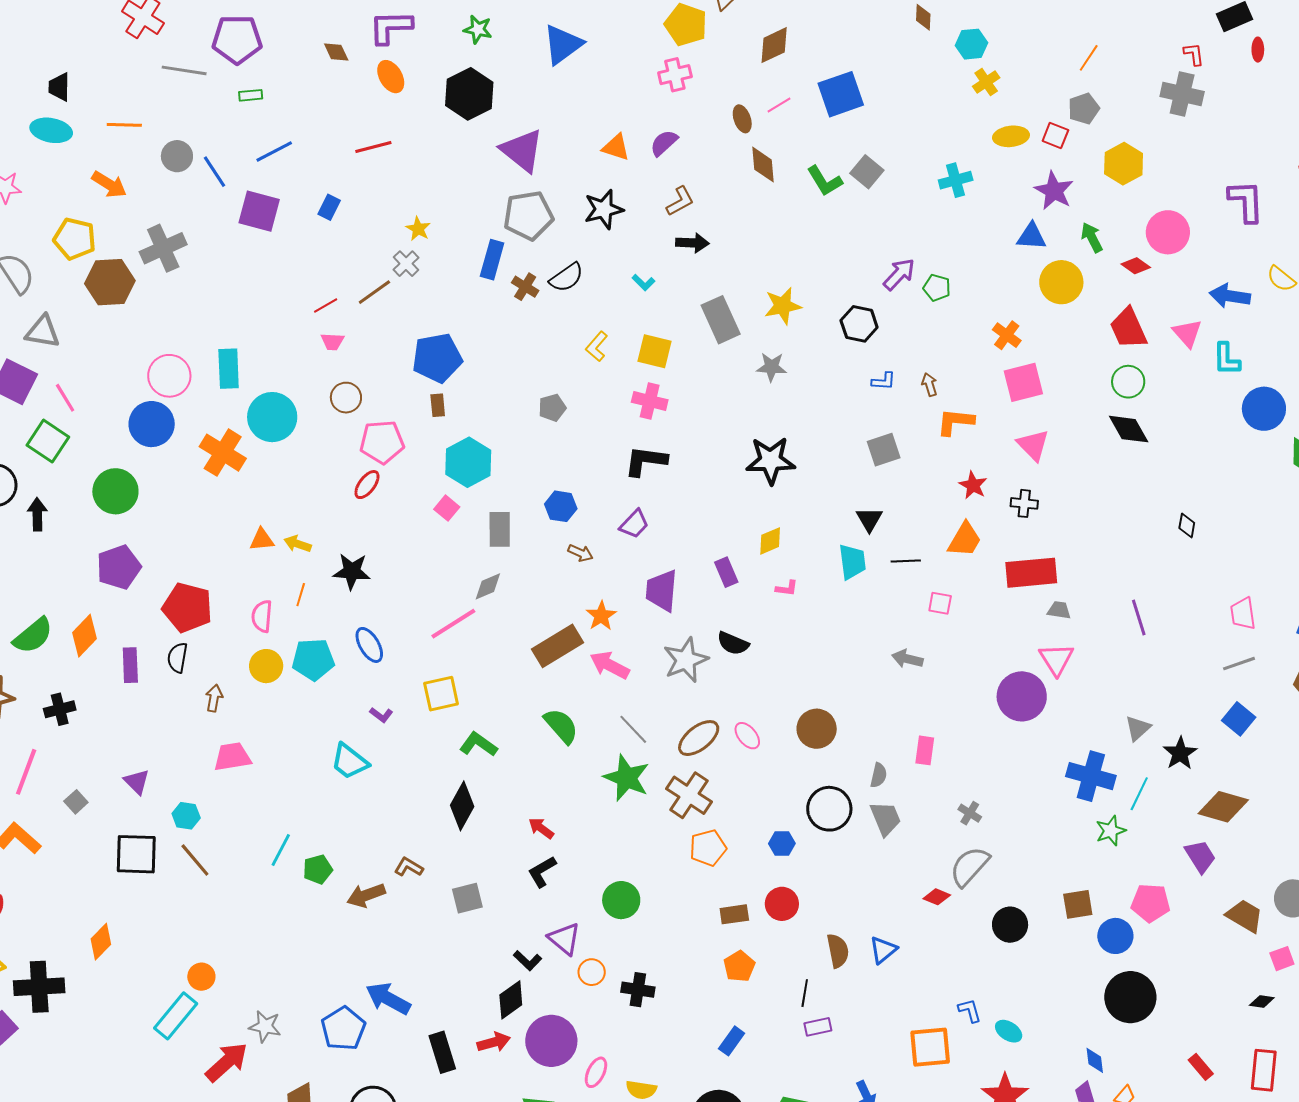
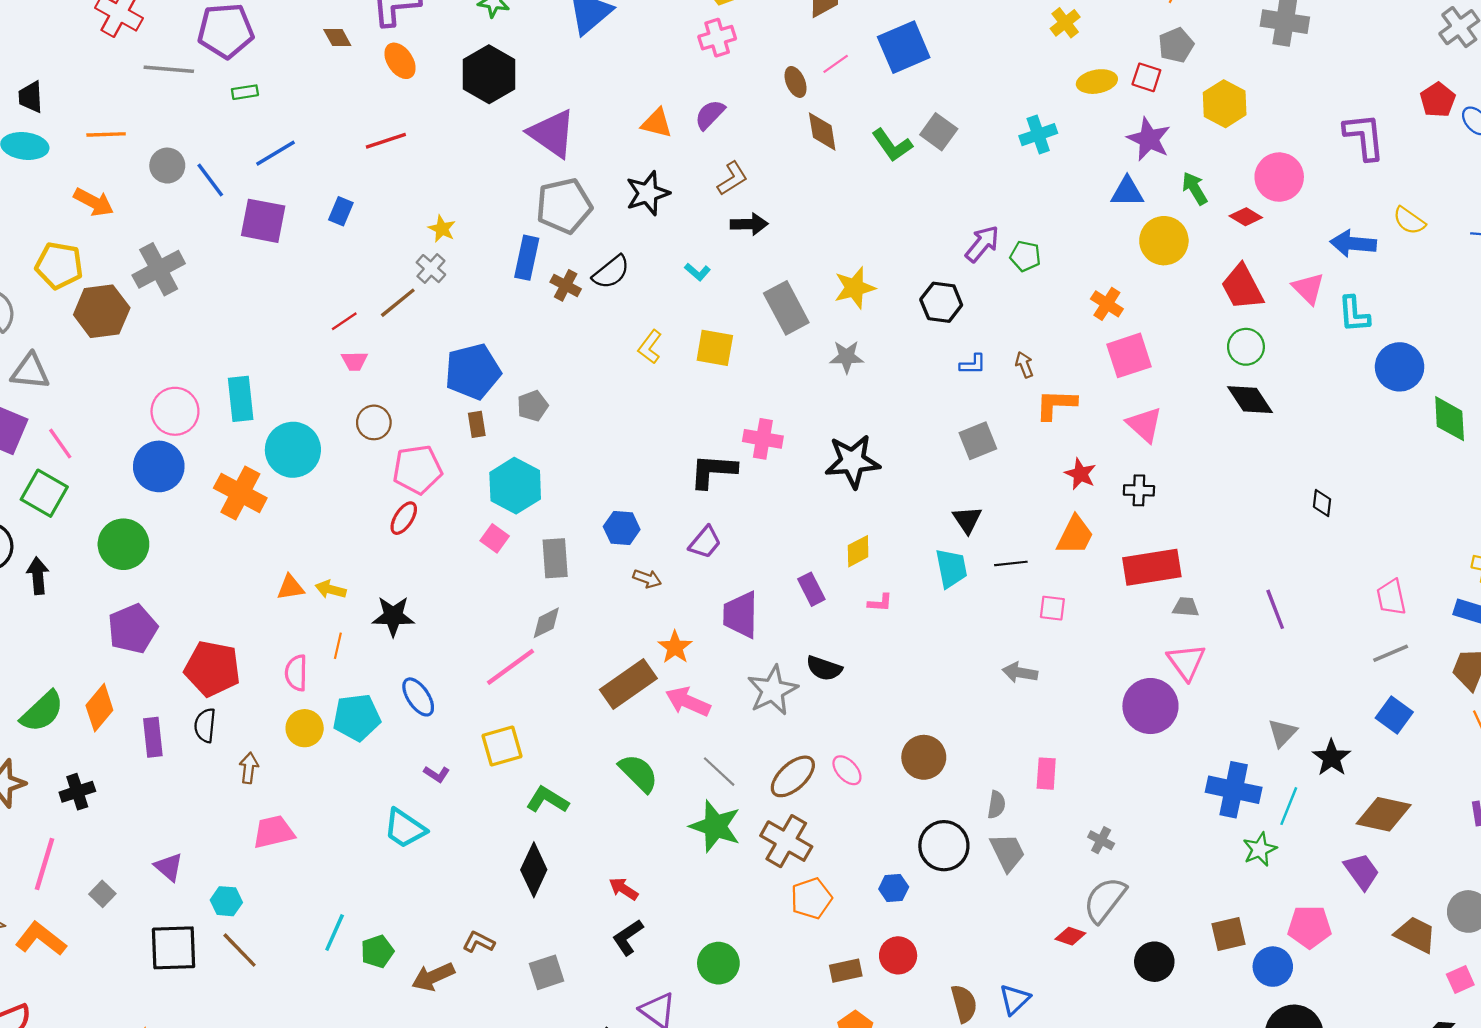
pink cross: (650, 401) -> (763, 439), moved
gray pentagon: (552, 408) -> (533, 406), moved

